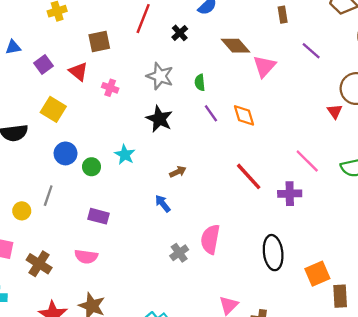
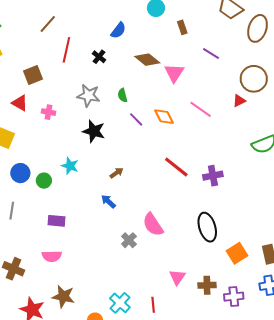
red triangle: (335, 111) -> (239, 101), turned 48
pink line: (307, 161) -> (201, 109), moved
pink semicircle: (210, 239) -> (153, 225), turned -35
orange square: (317, 274) -> (237, 253), moved

